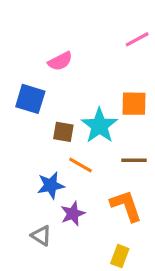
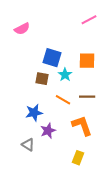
pink semicircle: (60, 61) -> (22, 29), moved
blue square: (30, 99) -> (52, 58), moved
cyan star: (99, 126) -> (65, 75), size x0.6
orange line: (81, 165) -> (63, 100), moved

